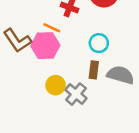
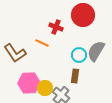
pink hexagon: (45, 46) -> (29, 83), moved
gray semicircle: (120, 75) -> (96, 51), moved, turned -75

